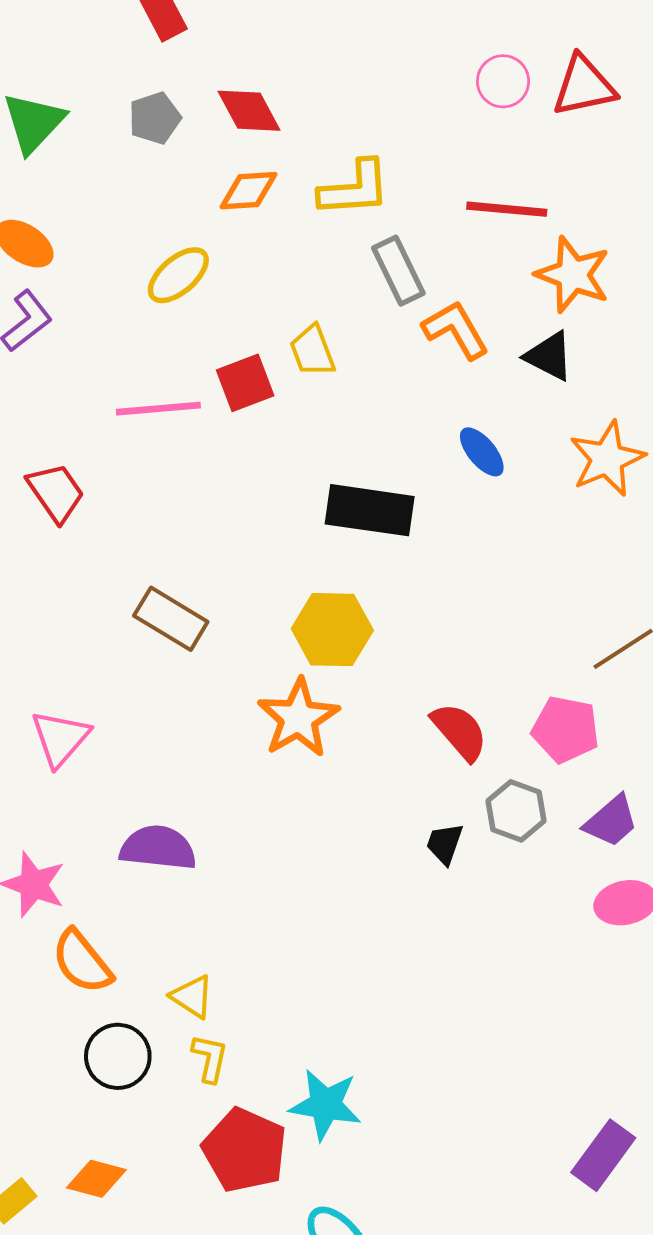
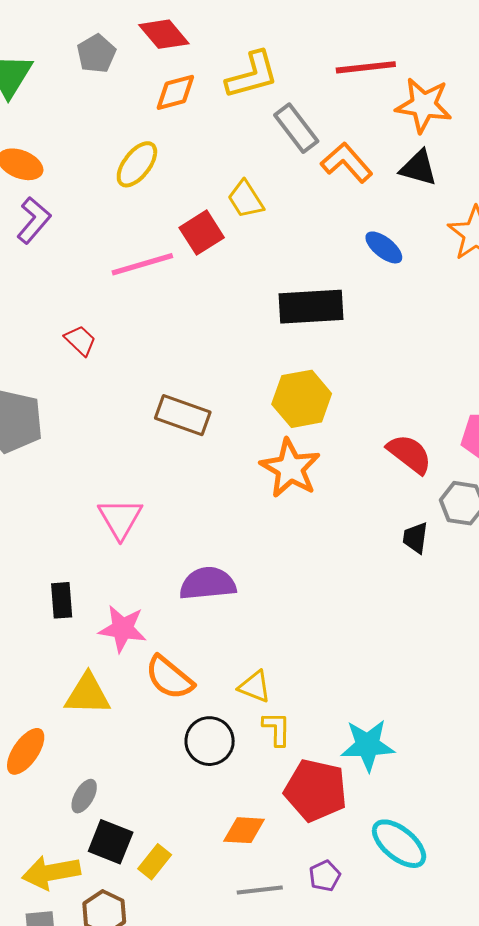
red trapezoid: (56, 492) -> (80, 340), size x0.7
orange diamond: (96, 1179) -> (244, 830), moved

